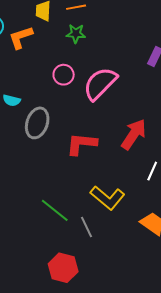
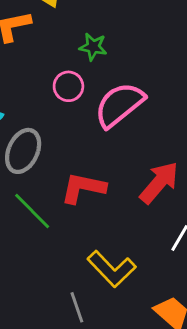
green star: (76, 34) -> (93, 47), moved
green line: (55, 210) -> (32, 211), moved

